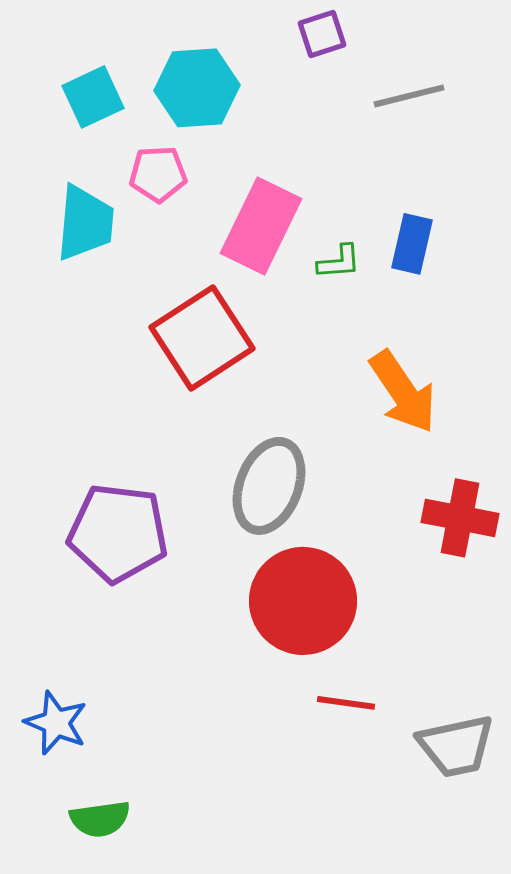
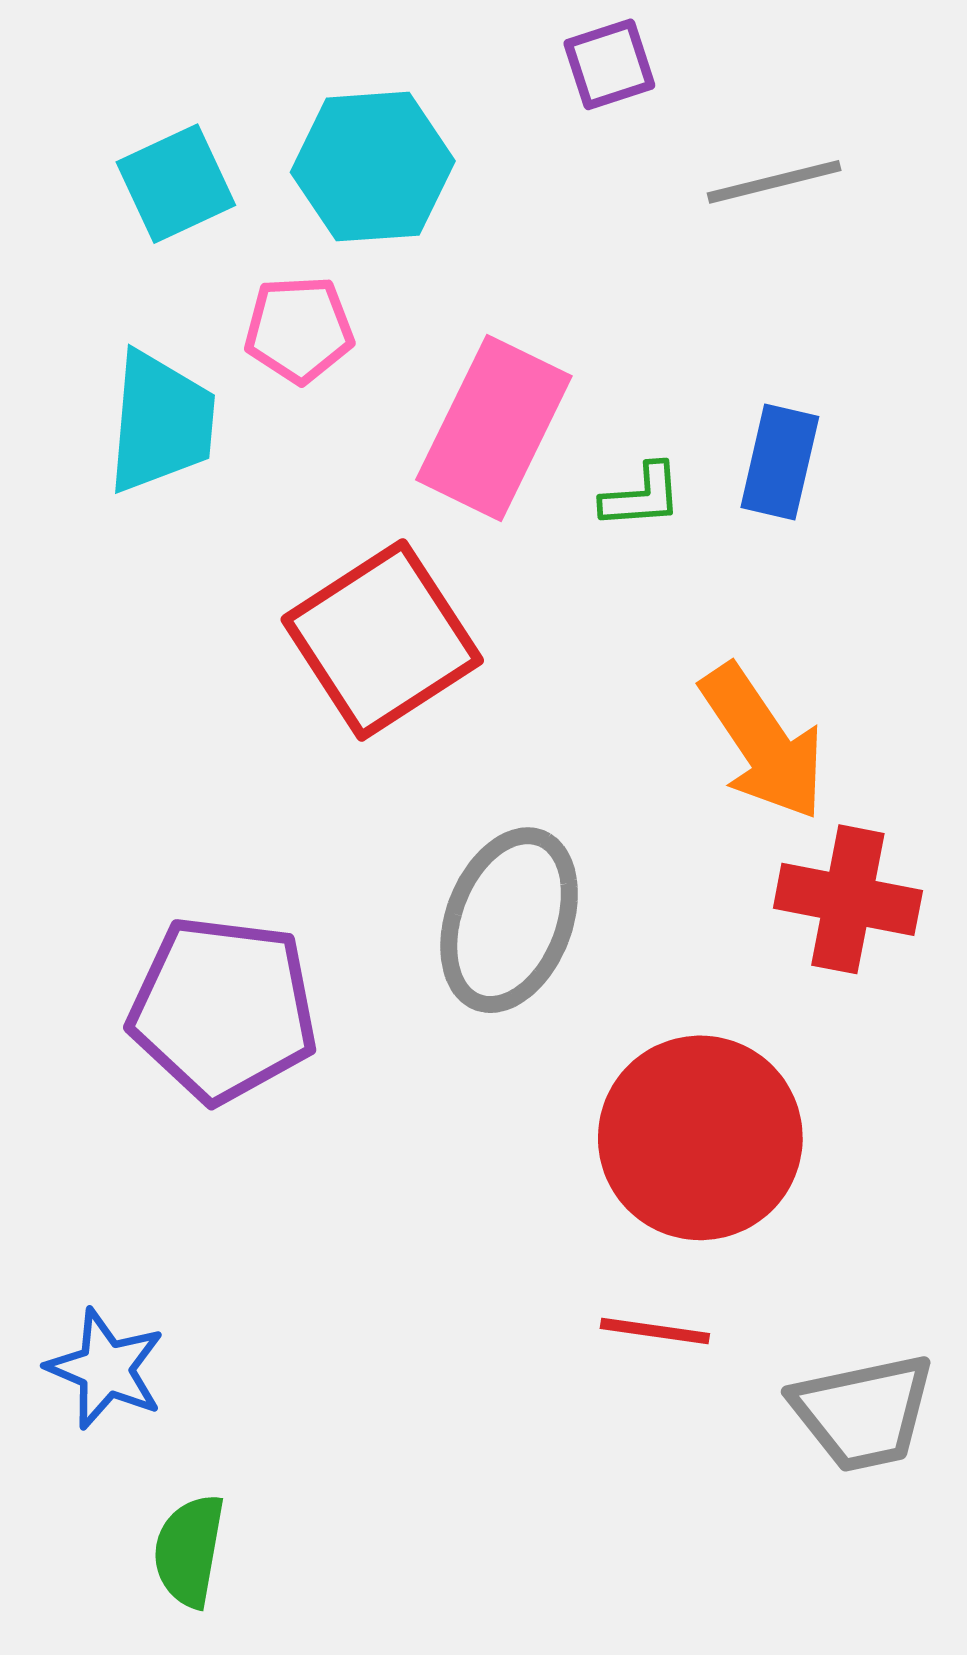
red cross: (460, 518) -> (848, 899), moved
red circle: (303, 601) -> (700, 1138), moved
green semicircle: (100, 819) -> (189, 1551), turned 108

